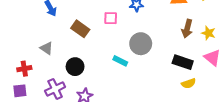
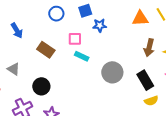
gray circle: (141, 44) -> (112, 72), moved
cyan rectangle: (120, 61) -> (82, 56), moved
black rectangle: (183, 62) -> (145, 80), turned 42

